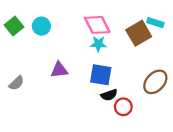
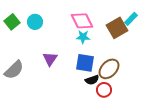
cyan rectangle: (155, 23) -> (131, 19), turned -64
purple triangle: (59, 70) -> (50, 59), turned -49
brown ellipse: (155, 82) -> (109, 69), moved
gray semicircle: (16, 83) -> (14, 70), size x1.5

